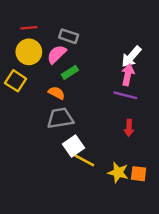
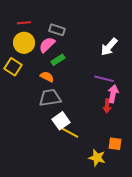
pink arrow: (128, 75) -> (113, 94), moved
yellow star: (118, 172) -> (97, 158), moved

